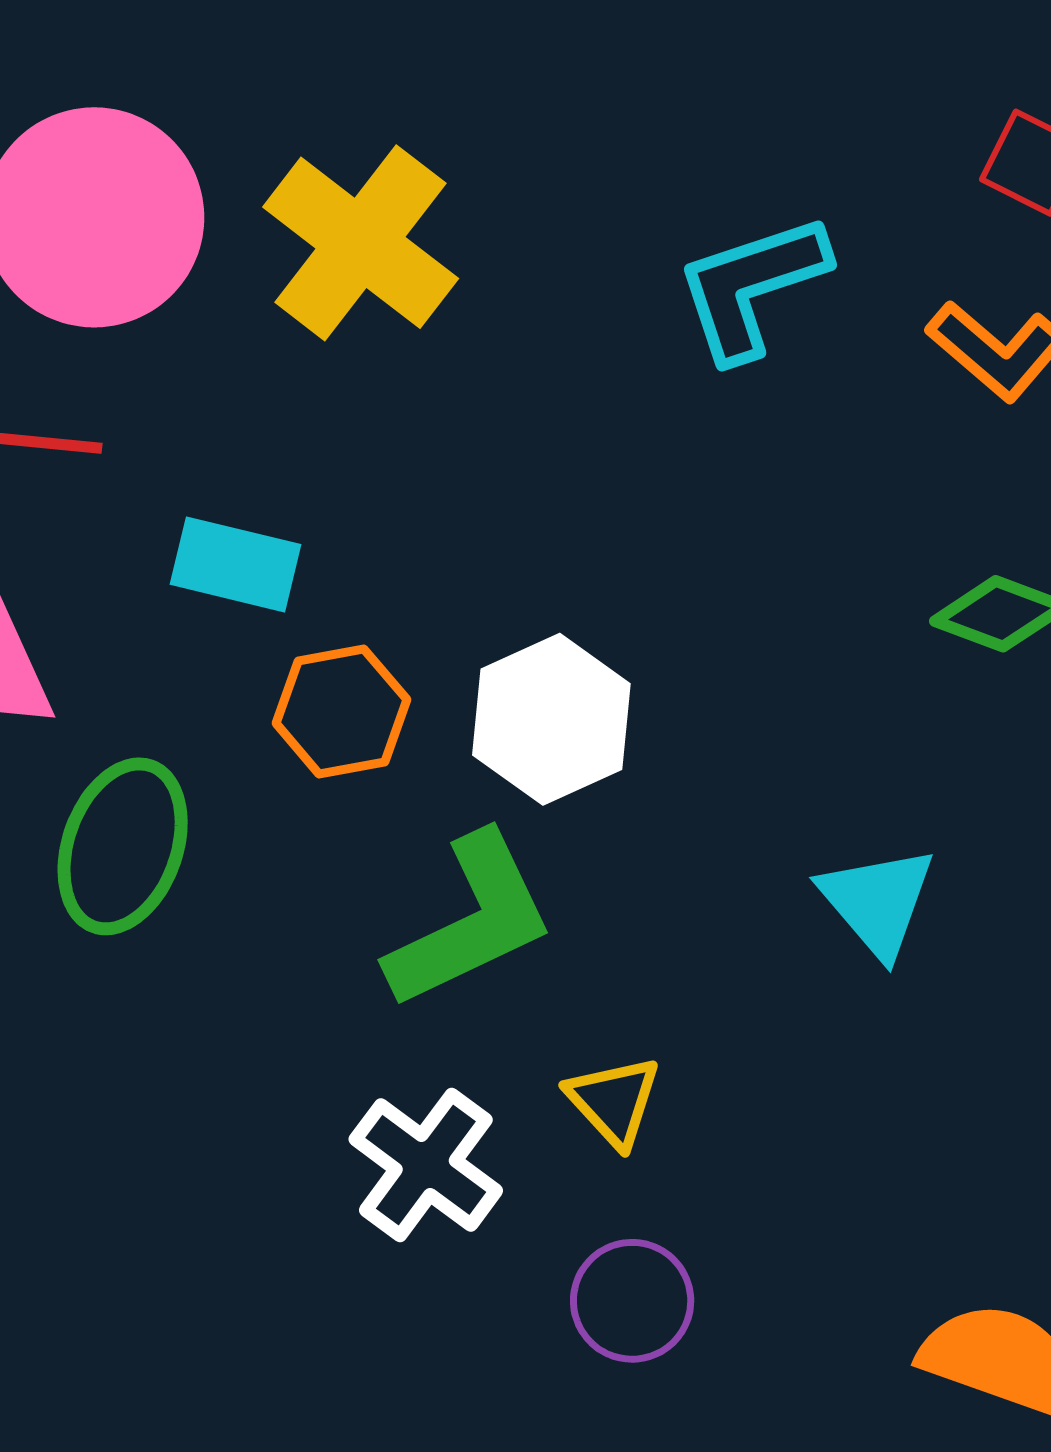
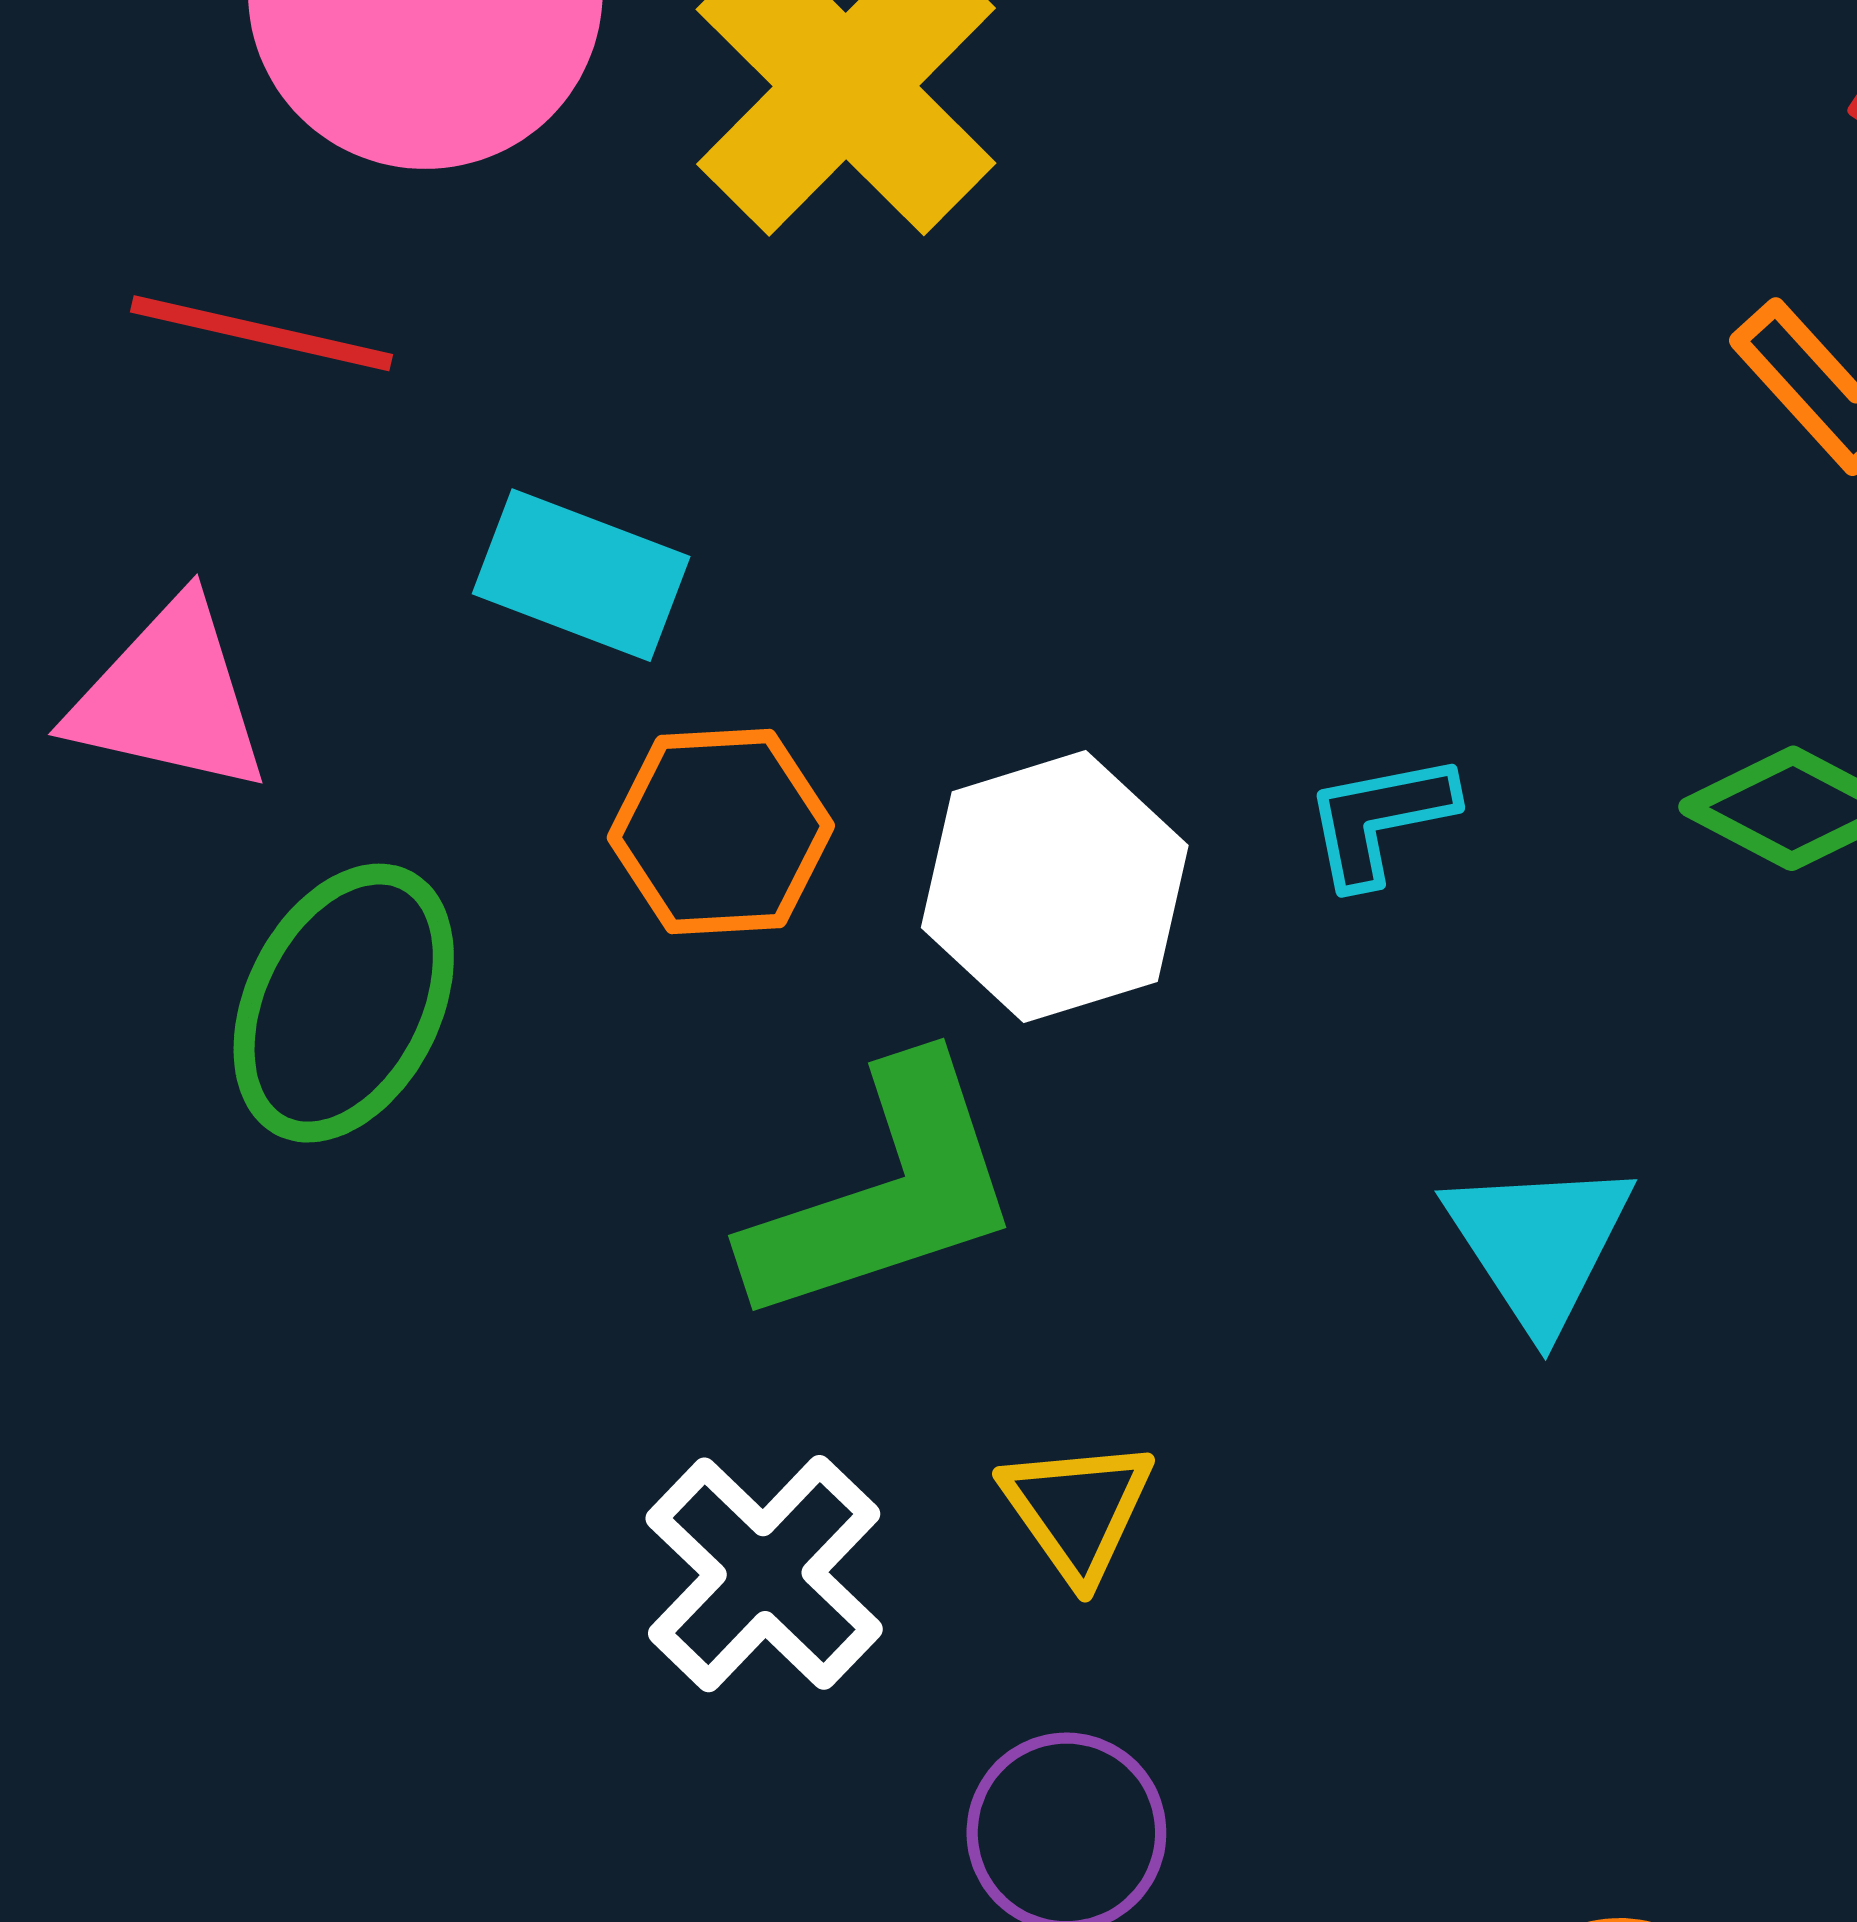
cyan L-shape: (751, 287) -> (1380, 819), moved, size x0.6

